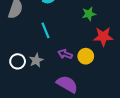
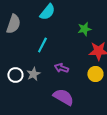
cyan line: (45, 30) -> (42, 45), turned 49
yellow circle: (86, 56) -> (95, 74), moved

